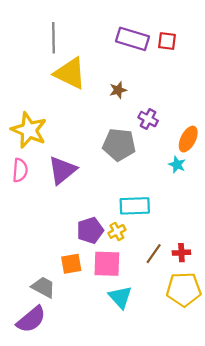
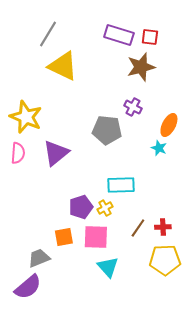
gray line: (53, 38) -> (48, 34), turned 32
brown star: (118, 90) -> (141, 67), moved, size x1.8
gray trapezoid: (43, 287) -> (39, 258), turned -50

